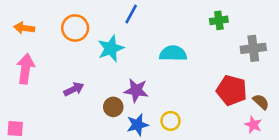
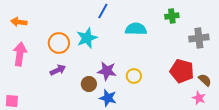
orange circle: (75, 28) -> (59, 43), moved
cyan semicircle: (173, 53) -> (136, 29), moved
yellow circle: (171, 121) -> (134, 76), moved
blue star: (137, 125) -> (108, 98), turned 30

